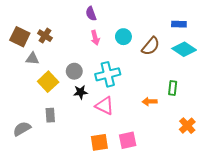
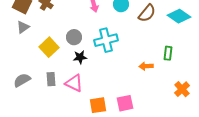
gray triangle: (32, 59) -> (23, 27), moved, turned -40
pink triangle: (105, 106) -> (74, 83), moved
gray semicircle: (22, 129) -> (22, 80), moved

